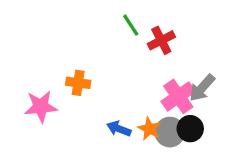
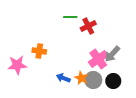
green line: (131, 25) -> (70, 17), turned -56
black circle: (190, 129) -> (113, 81), moved

